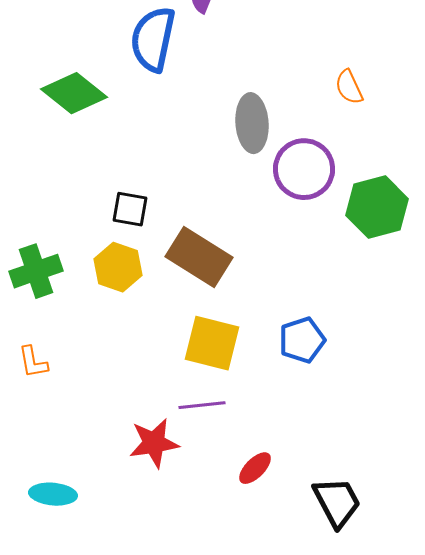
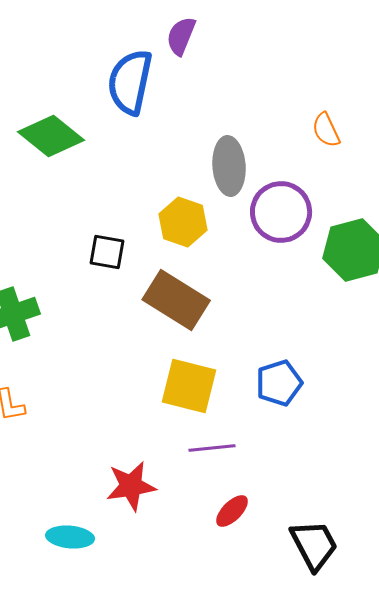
yellow hexagon: (118, 267) -> (183, 222), moved
purple line: (202, 405) -> (212, 448), moved
cyan ellipse: (53, 494) -> (70, 537), moved

